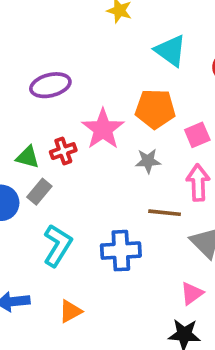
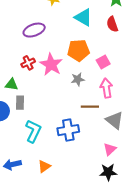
purple ellipse: (50, 85) -> (34, 30), moved
red cross: (63, 151) -> (28, 63), moved
gray rectangle: (39, 192) -> (20, 103), turned -32

